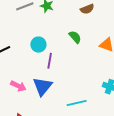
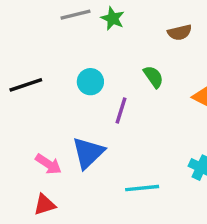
purple line: (50, 61) -> (121, 111), moved
pink arrow: (18, 86) -> (48, 164), moved

